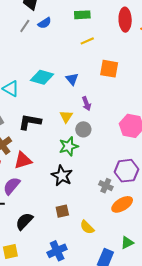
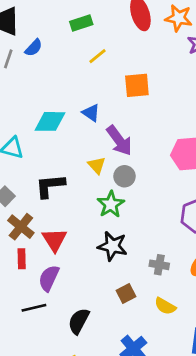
purple arrow: (86, 104) -> (119, 140), size x1.6
red triangle: (23, 160) -> (54, 240), turned -30
gray cross: (106, 186) -> (159, 265), moved

